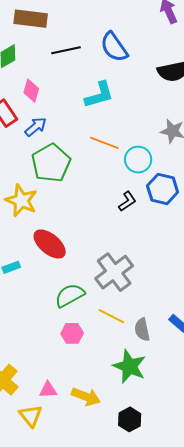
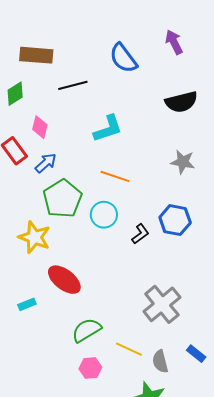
blue semicircle: (114, 47) -> (123, 58), moved
cyan circle: (138, 160) -> (104, 215), moved
gray cross: (114, 272) -> (162, 304), moved

